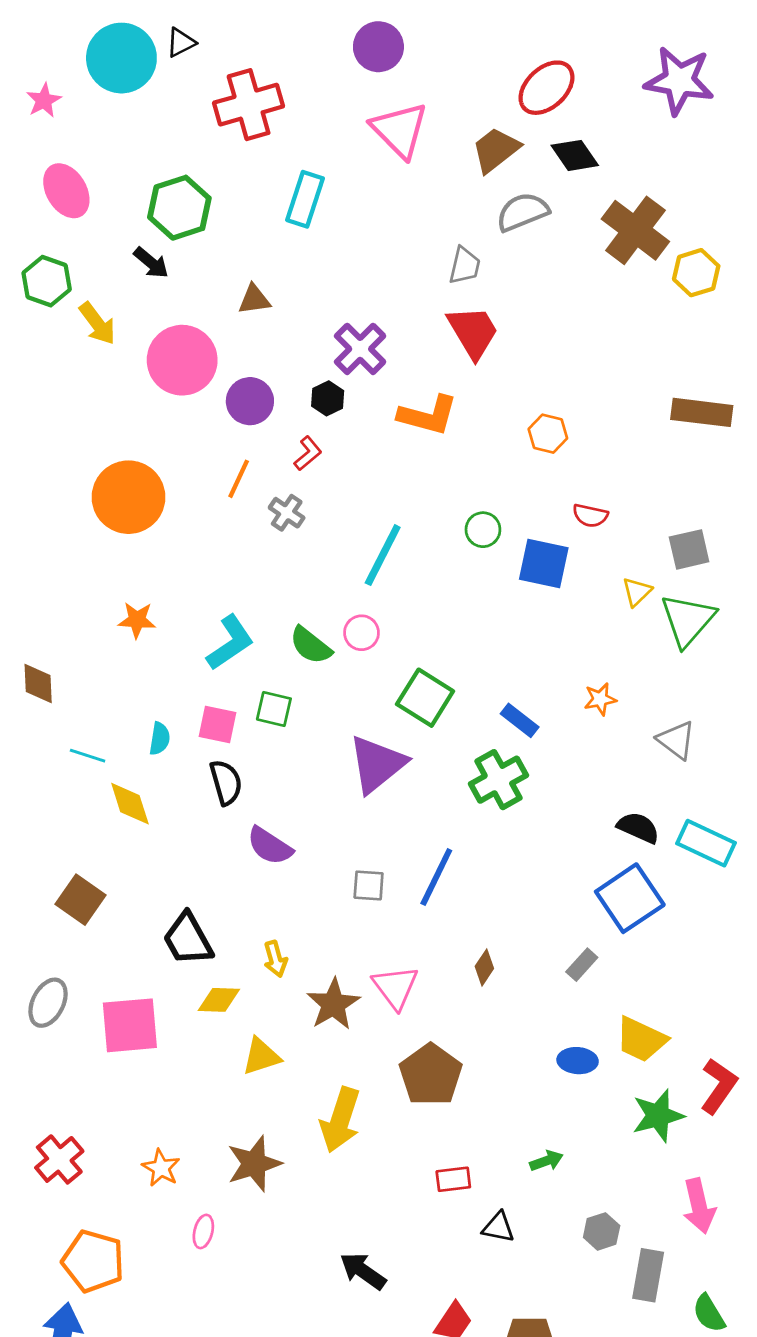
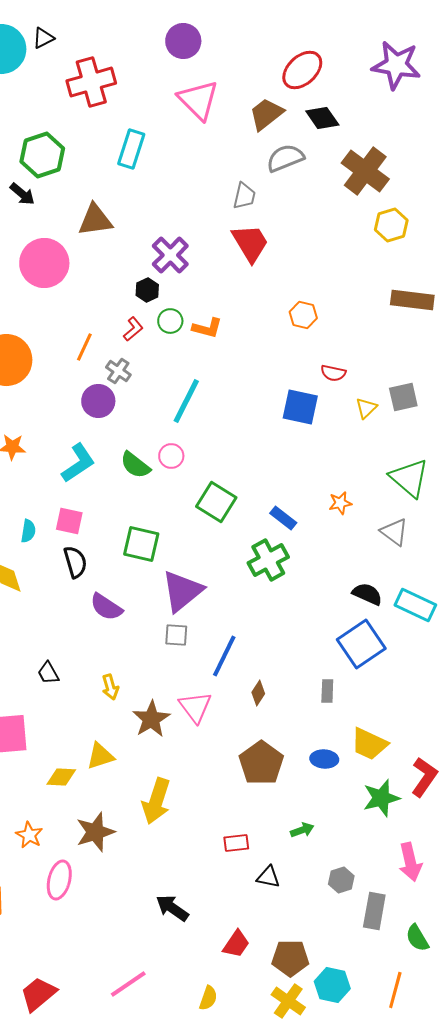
yellow hexagon: (696, 273) -> (391, 225), moved
brown triangle: (254, 299) -> (95, 220), size x1.5
purple circle: (250, 401) -> (98, 401), moved
orange L-shape: (428, 415) -> (207, 328), moved, size x0.7
green circle: (483, 530) -> (170, 321), moved
yellow triangle: (637, 592) -> (366, 408), moved
green triangle: (688, 620) -> (409, 478), moved, turned -30
green square: (274, 709) -> (141, 544), moved, size x1.4
purple triangle: (377, 764) -> (182, 591), moved
blue line: (436, 877) -> (224, 656), moved
black trapezoid: (188, 939) -> (48, 673), size x0.6
gray rectangle: (582, 965) -> (327, 691), turned -40
yellow diamond: (219, 1000) -> (61, 777), moved
brown pentagon: (431, 1075) -> (261, 763), moved
pink ellipse: (203, 1231) -> (59, 880), size x1.6

